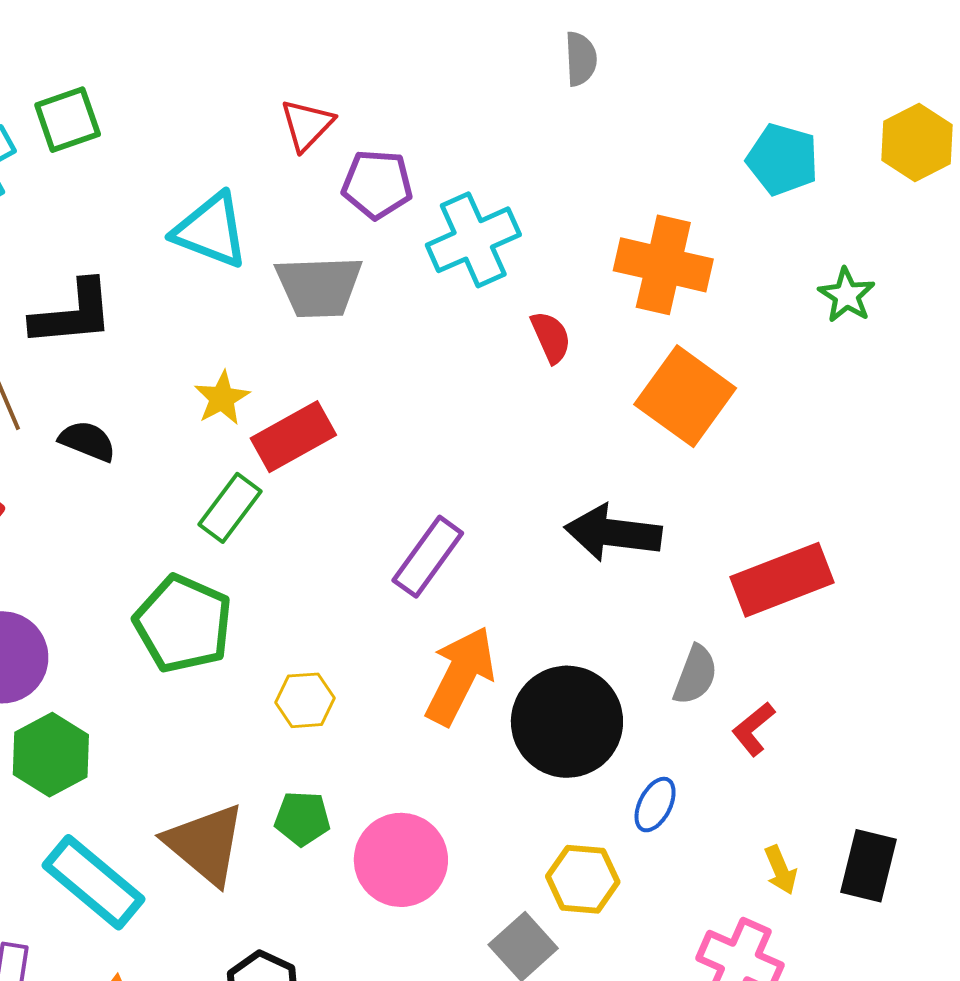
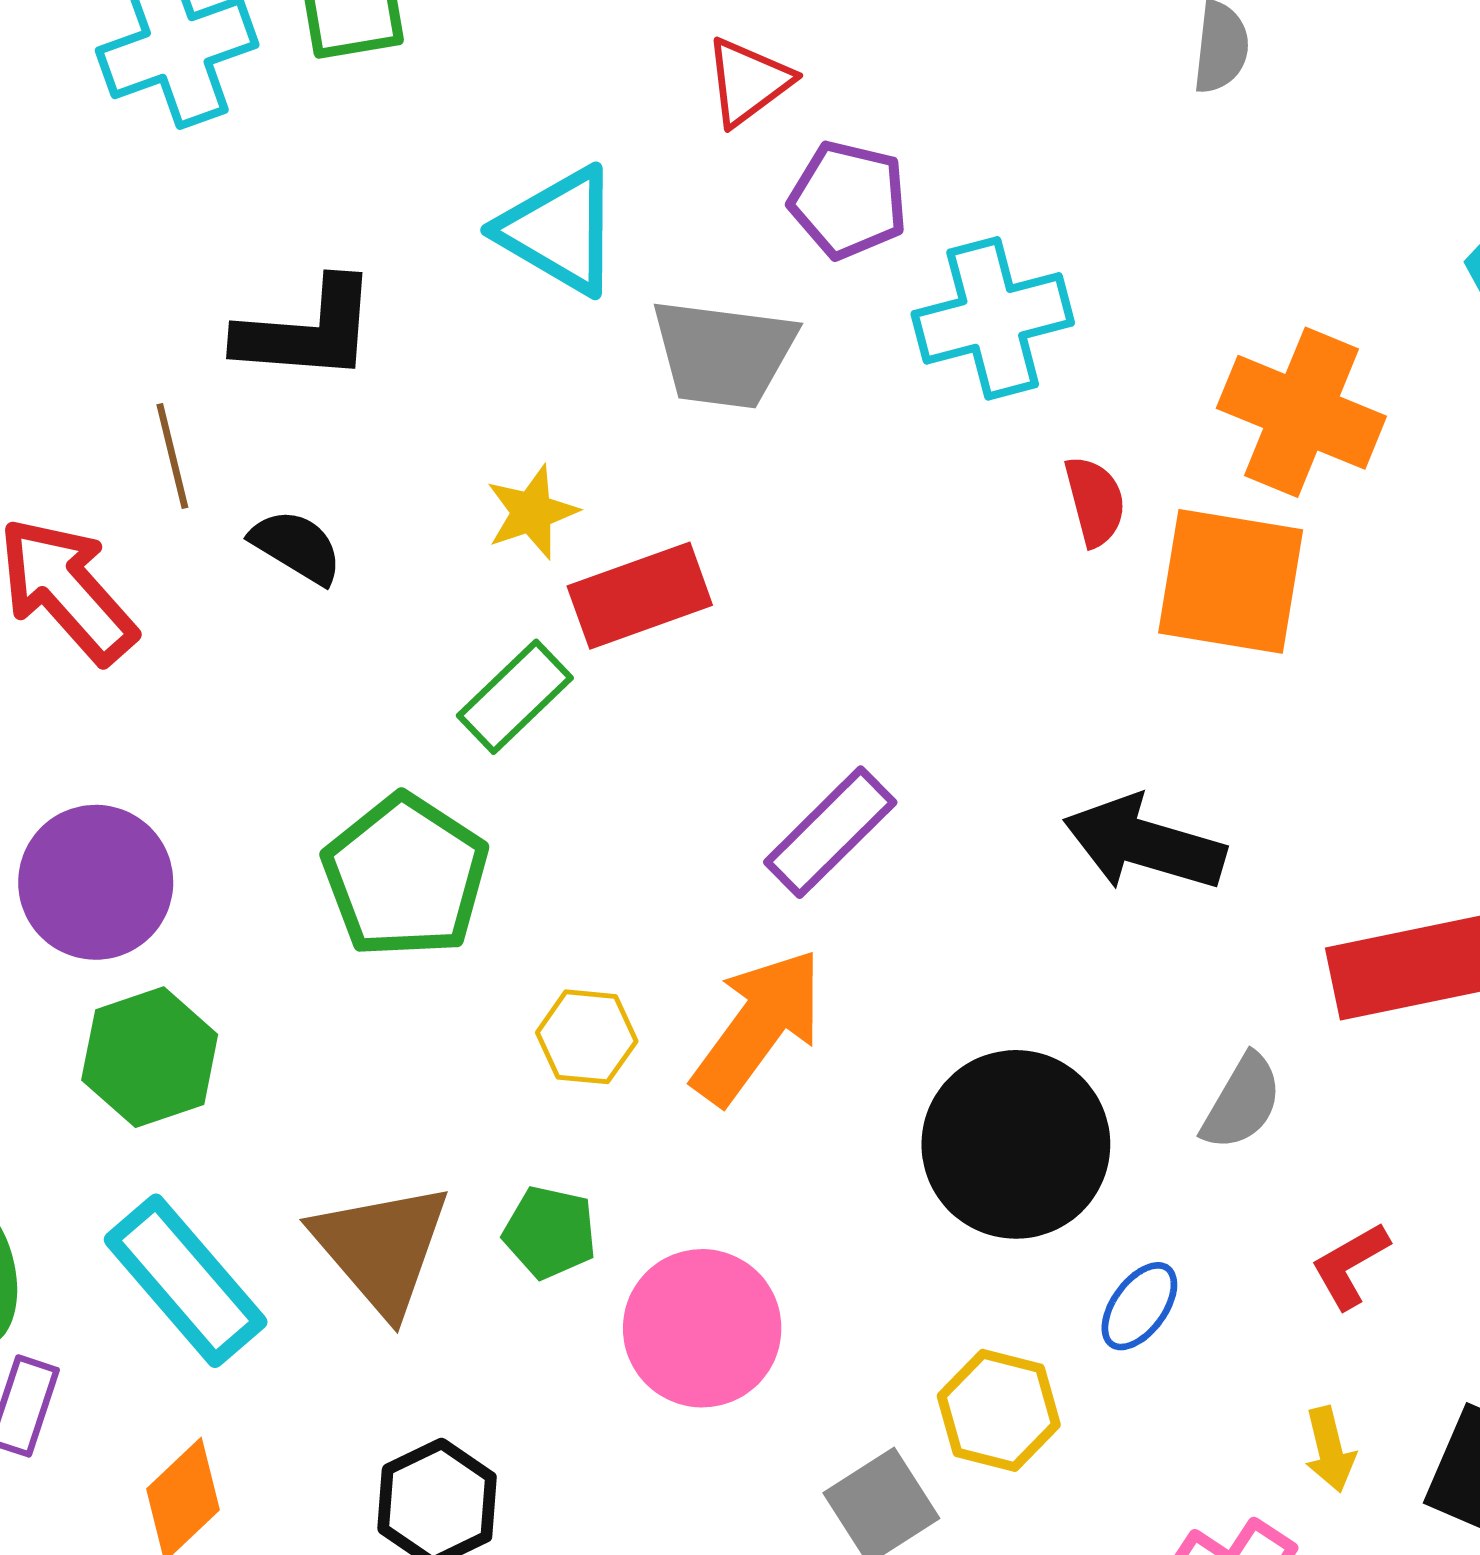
orange square: (685, 396) -> (1231, 581), moved, turned -36
orange arrow: (460, 676) -> (758, 1027), moved
red L-shape: (753, 729) -> (1350, 1265), moved

